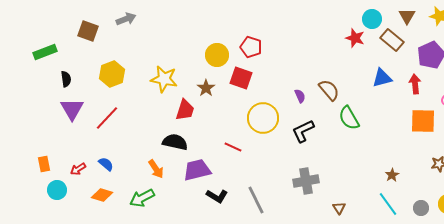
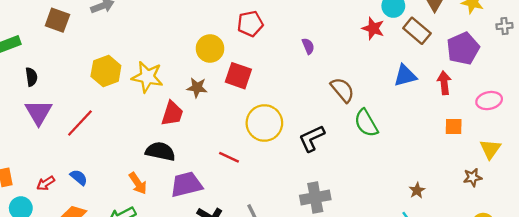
red pentagon: (251, 47) -> (250, 24), moved, turned -30
yellow hexagon: (112, 74) -> (106, 71), moved
brown star: (206, 88) -> (197, 88), turned -30
purple semicircle: (300, 96) -> (308, 46), moved
orange square: (423, 121) -> (454, 127), size x0.6

